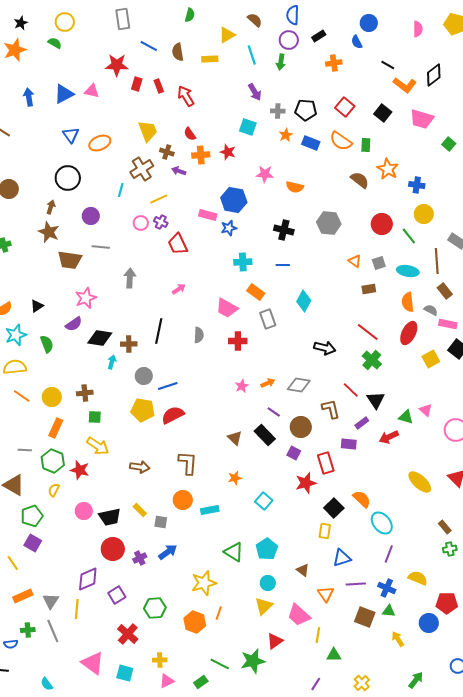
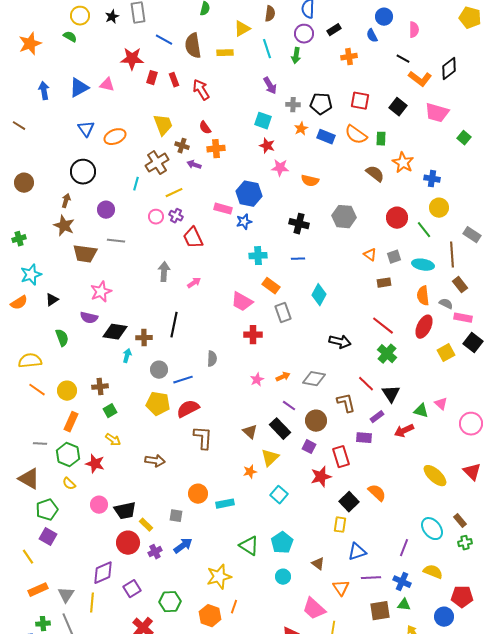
brown semicircle: (255, 20) -> (270, 14), turned 56
black star: (21, 23) -> (112, 17), moved
pink semicircle: (418, 29) -> (414, 30), moved
brown semicircle: (178, 52) -> (193, 46), size x1.4
red square: (345, 107) -> (360, 101), turned -30
red star: (228, 152) -> (267, 146), moved
gray arrow: (130, 278) -> (164, 272), moved
purple semicircle: (74, 324) -> (89, 318), turned 48
cyan star: (16, 335) -> (31, 275), moved
gray semicircle: (199, 335) -> (212, 359), moved
green square: (95, 417) -> (110, 411), turned -32
yellow arrow: (98, 446) -> (113, 440), size x0.7
brown L-shape: (188, 463) -> (203, 438), moved
yellow semicircle: (54, 490) -> (69, 484), turned -72
yellow rectangle: (140, 510) -> (146, 525), moved
cyan ellipse: (382, 523) -> (432, 529), moved
yellow triangle: (264, 606) -> (270, 458), moved
brown square: (365, 617) -> (380, 611), turned -30

